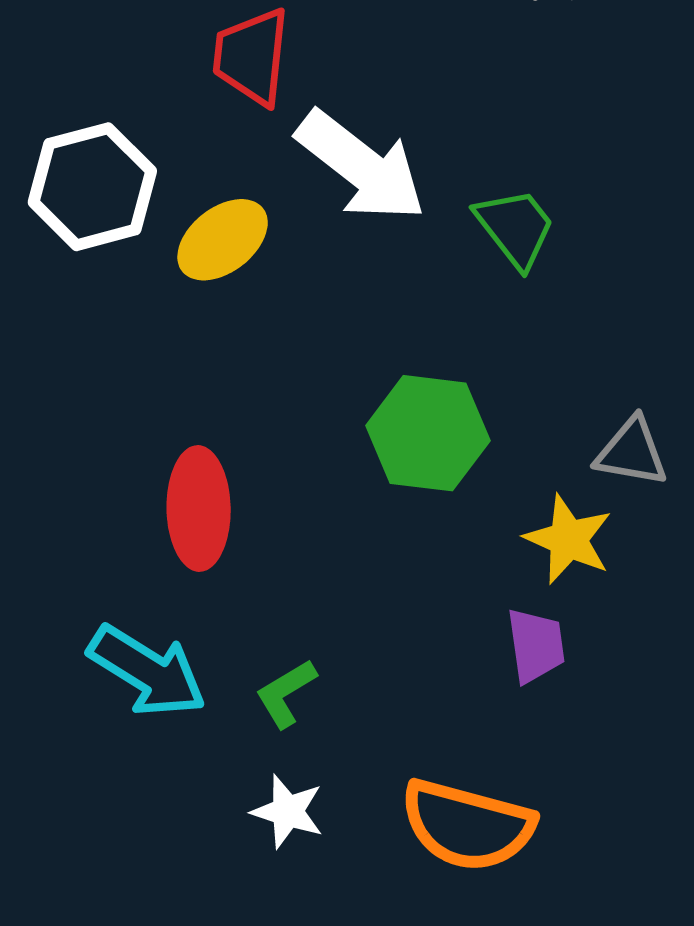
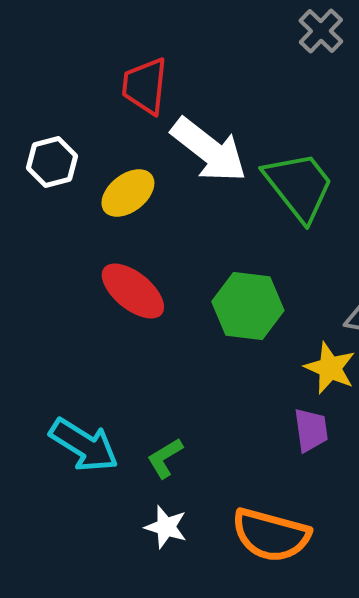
white hexagon: (92, 187) -> (52, 162), size x0.7
green trapezoid: (515, 228) -> (299, 186), size x1.5
red ellipse: (199, 508) -> (133, 291), moved, turned -50

